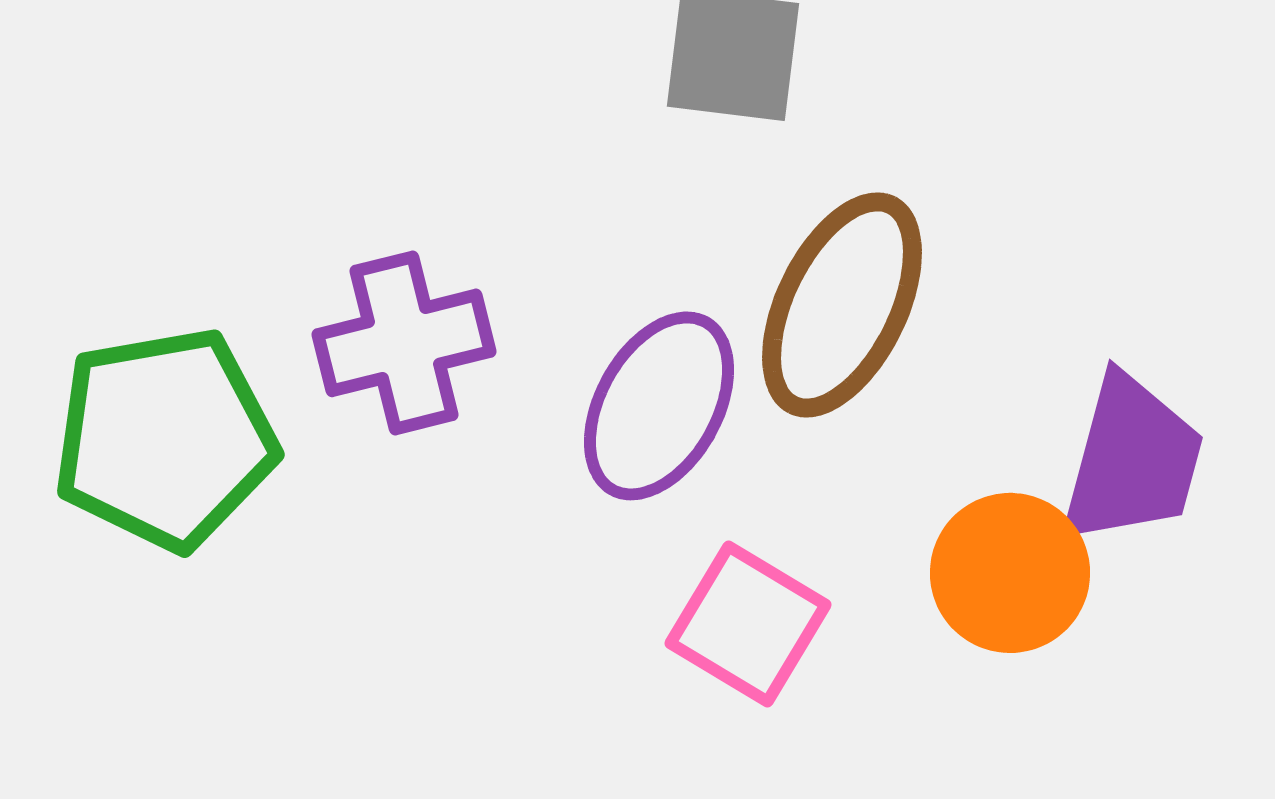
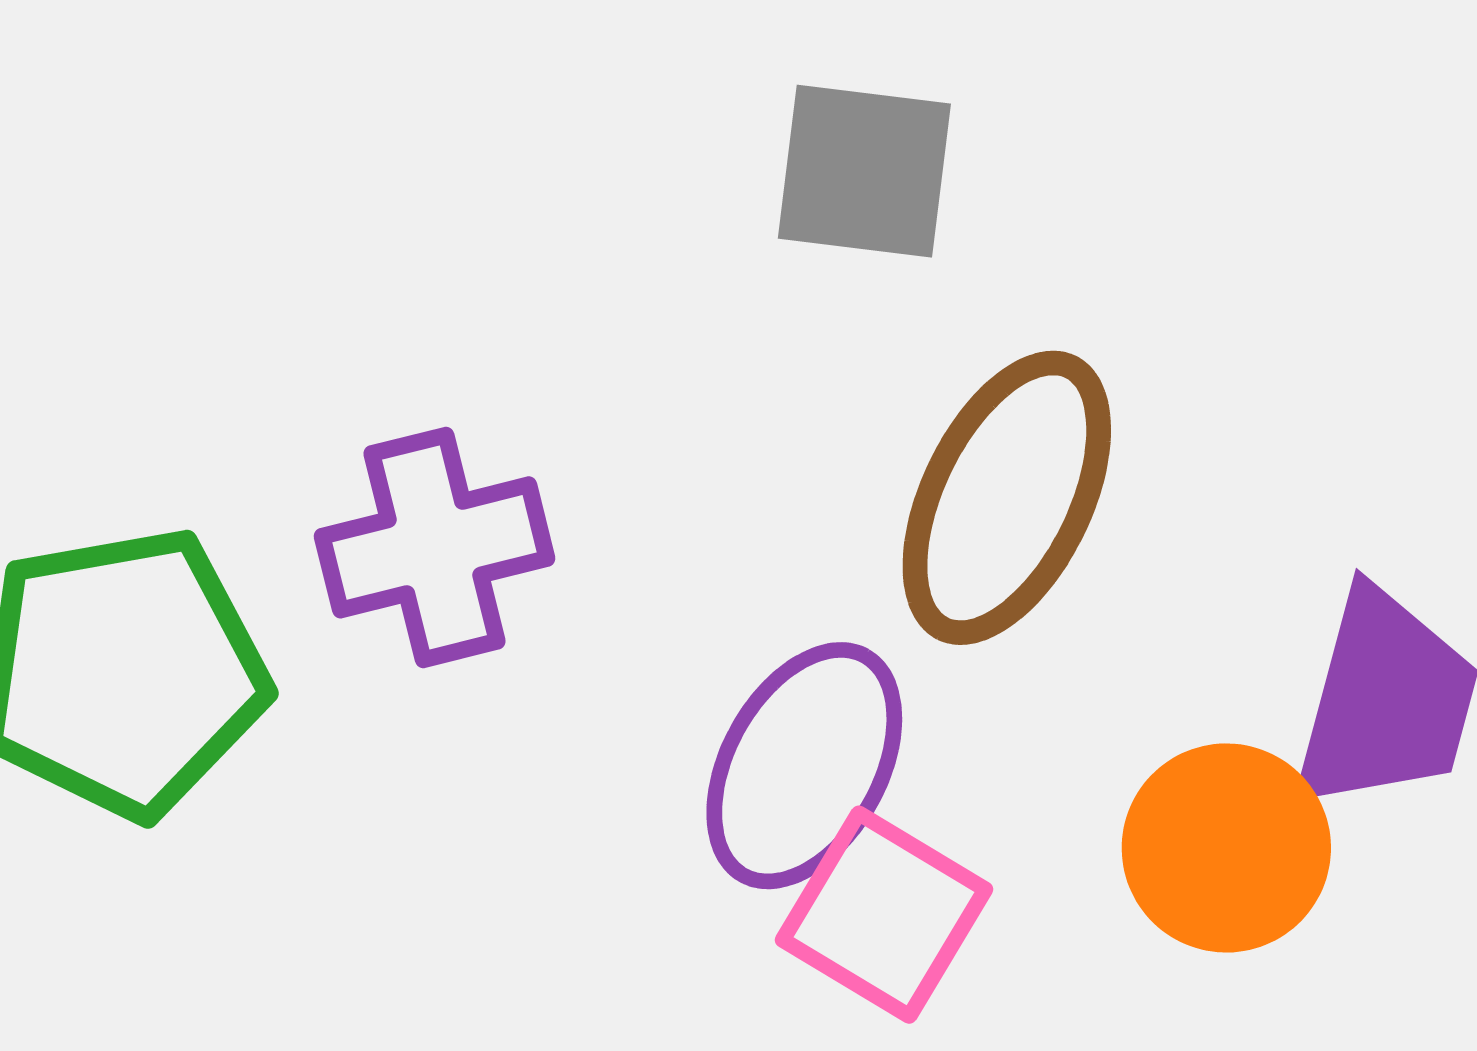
purple ellipse: (659, 406) -> (804, 766), moved

